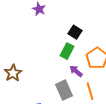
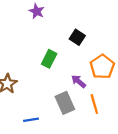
green rectangle: (67, 51) -> (49, 59), moved

